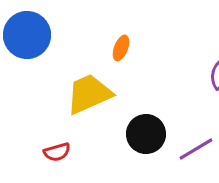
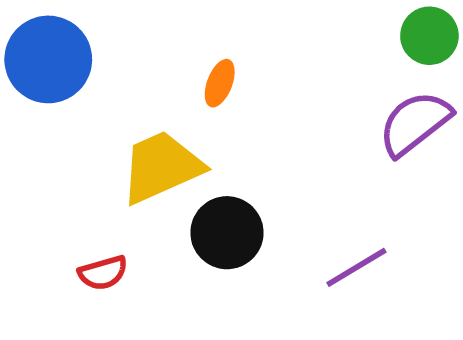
black circle: (146, 134) -> (227, 233), moved

